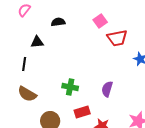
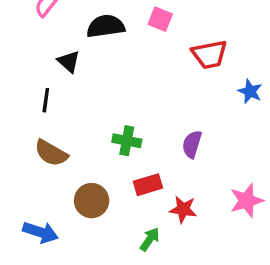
pink square: (100, 21) -> (160, 19), moved, turned -32
black semicircle: (58, 22) -> (106, 26), size x1.5
black triangle: (37, 42) -> (69, 61), turned 48

